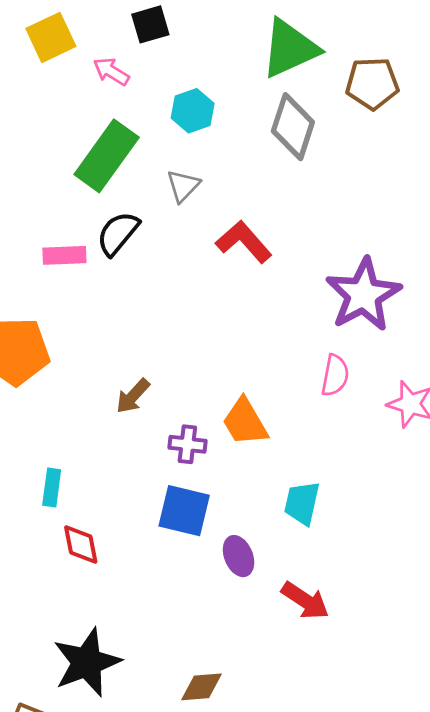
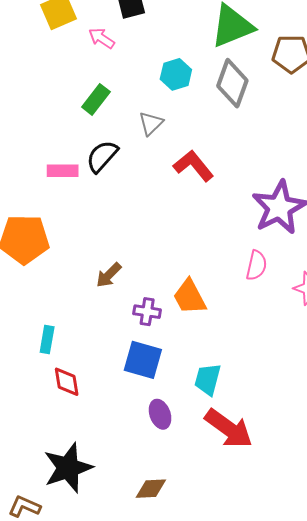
cyan hexagon: (193, 111) -> (176, 74), moved
green rectangle: (107, 156) -> (96, 99), size x0.6
cyan trapezoid: (302, 503) -> (208, 379), moved
purple ellipse: (239, 556) -> (160, 414), moved
red arrow: (305, 601) -> (229, 429), size x1.4

